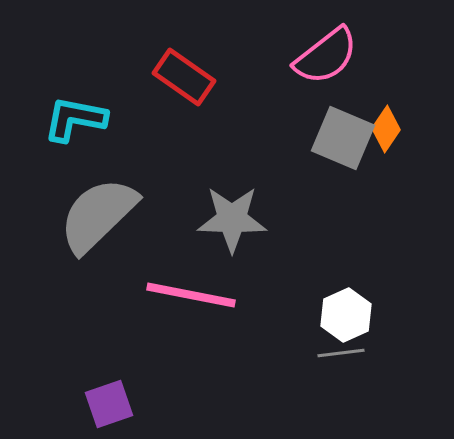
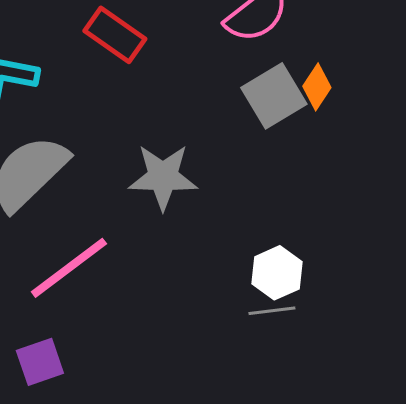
gray square: (343, 138) -> (274, 96), turned 36
pink line: (191, 295) -> (69, 268), moved, turned -48

